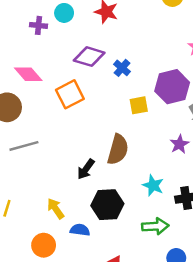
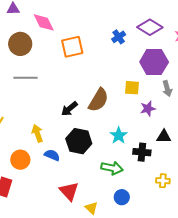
purple diamond: (89, 57) -> (150, 27), moved
yellow square: (139, 105) -> (132, 88), moved

